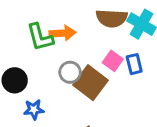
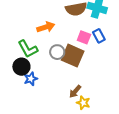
green L-shape: (40, 37) -> (28, 49), moved
blue star: (34, 109) -> (31, 79), moved

